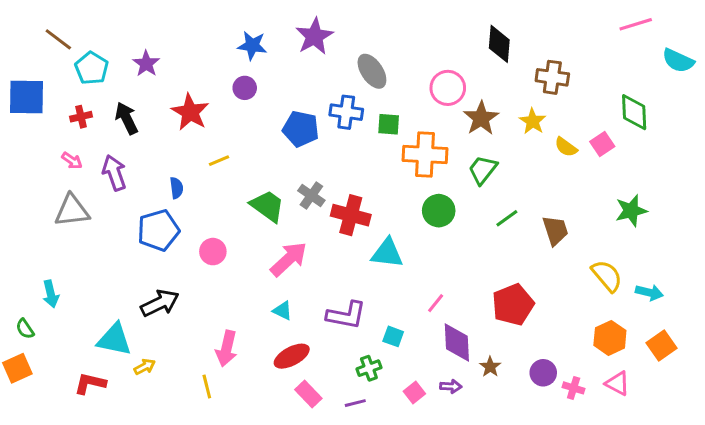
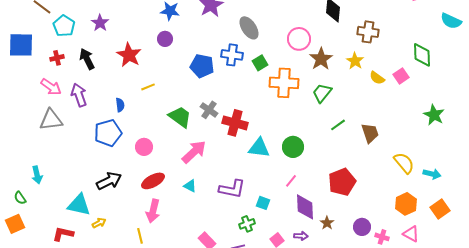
green square: (389, 124) -> (260, 63), turned -35
pink arrow: (72, 161) -> (51, 87), size x1.5
green circle: (439, 211) -> (293, 147), moved
green star: (631, 211) -> (434, 115), moved, turned -30
red ellipse: (292, 356) -> (153, 181), moved

